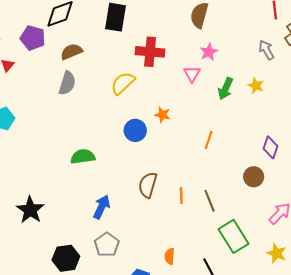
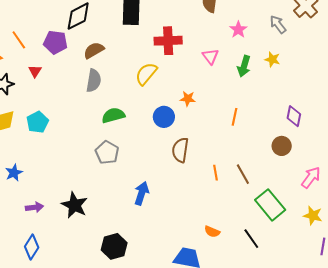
pink star: (209, 52) -> (238, 30), moved
green semicircle: (83, 157) -> (113, 115), moved
brown semicircle: (148, 185) -> (180, 150), moved
gray pentagon: (107, 245) -> (107, 152), moved
orange semicircle: (170, 256) -> (212, 232), turned -63

